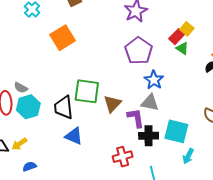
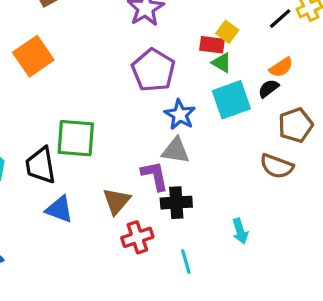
red rectangle: (177, 37) -> (212, 45), turned 56
brown triangle: (112, 104) -> (117, 201), moved
cyan square: (176, 131) -> (231, 100), moved, turned -30
cyan arrow: (188, 156) -> (240, 231), turned -42

